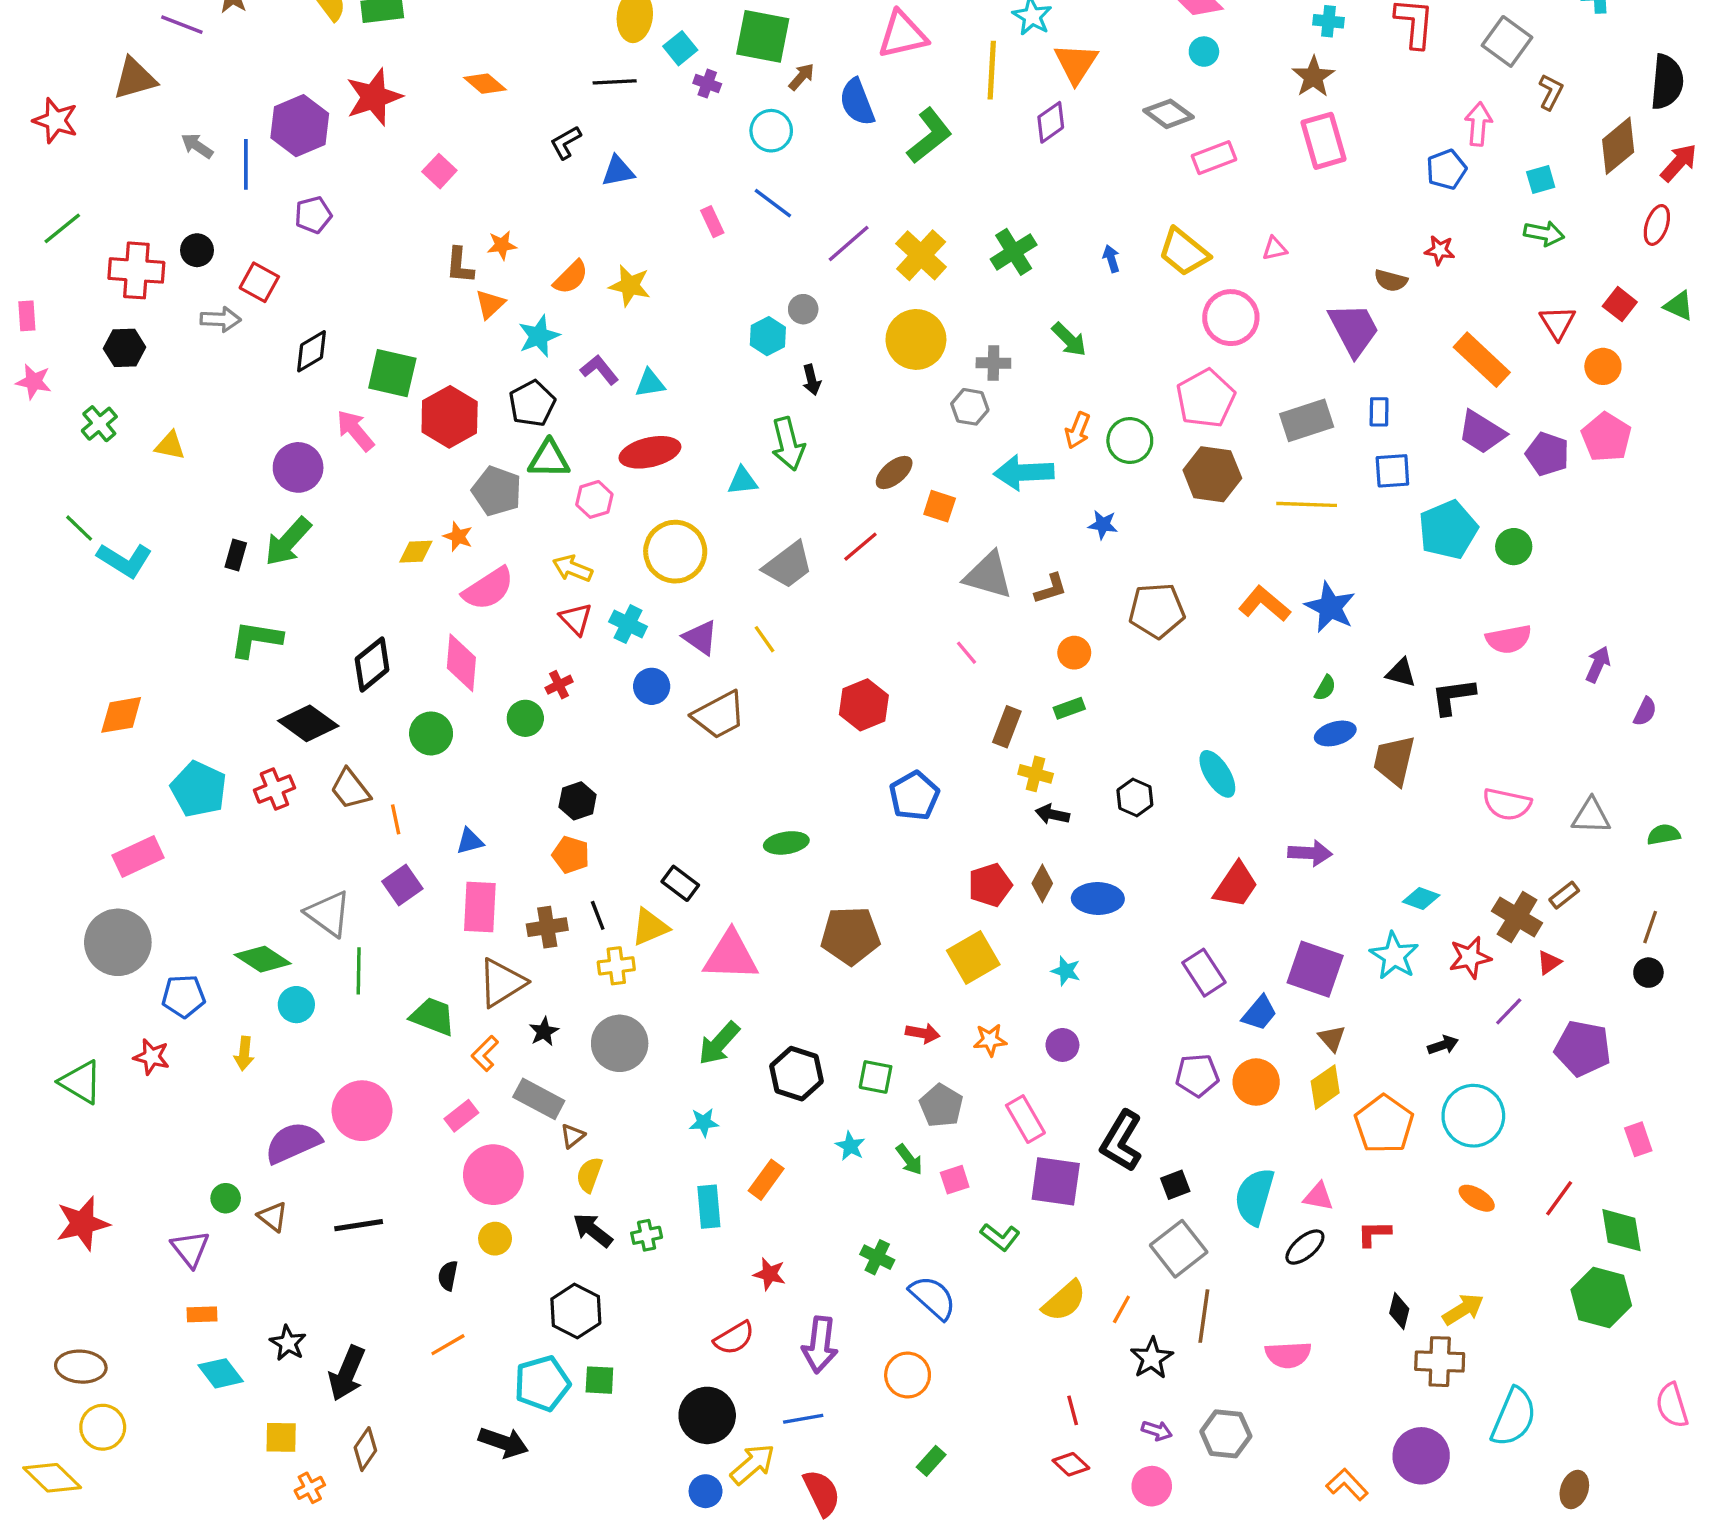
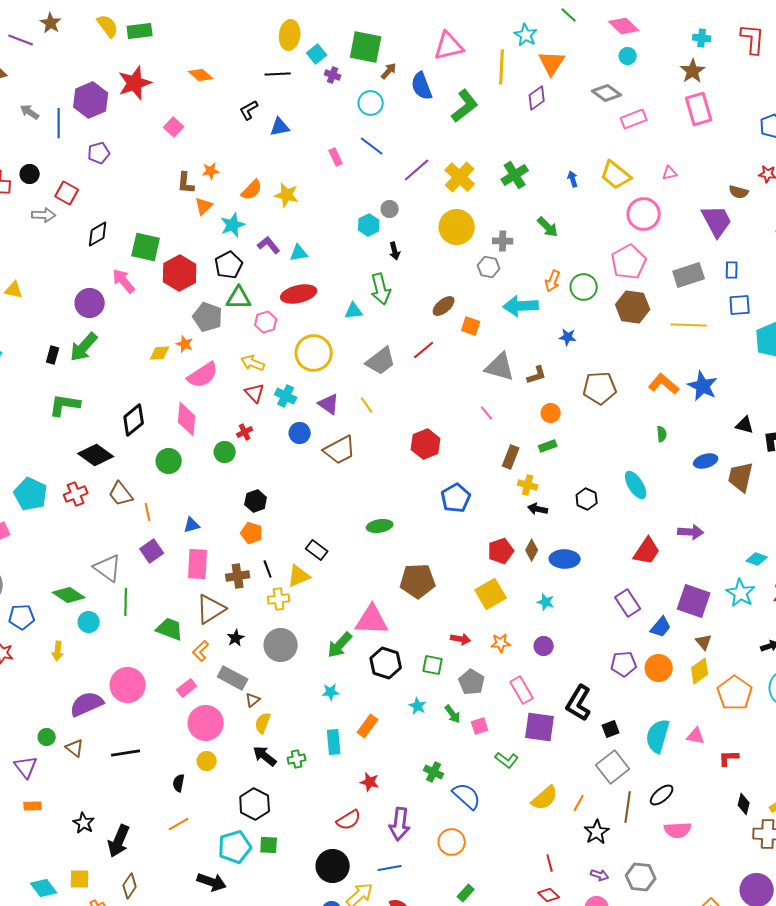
green semicircle: (1325, 688) -> (662, 434), moved, turned -35
pink triangle: (731, 956) -> (372, 620), moved
black ellipse: (1305, 1247) -> (662, 795), moved
cyan diamond: (221, 1373) -> (44, 888), moved

